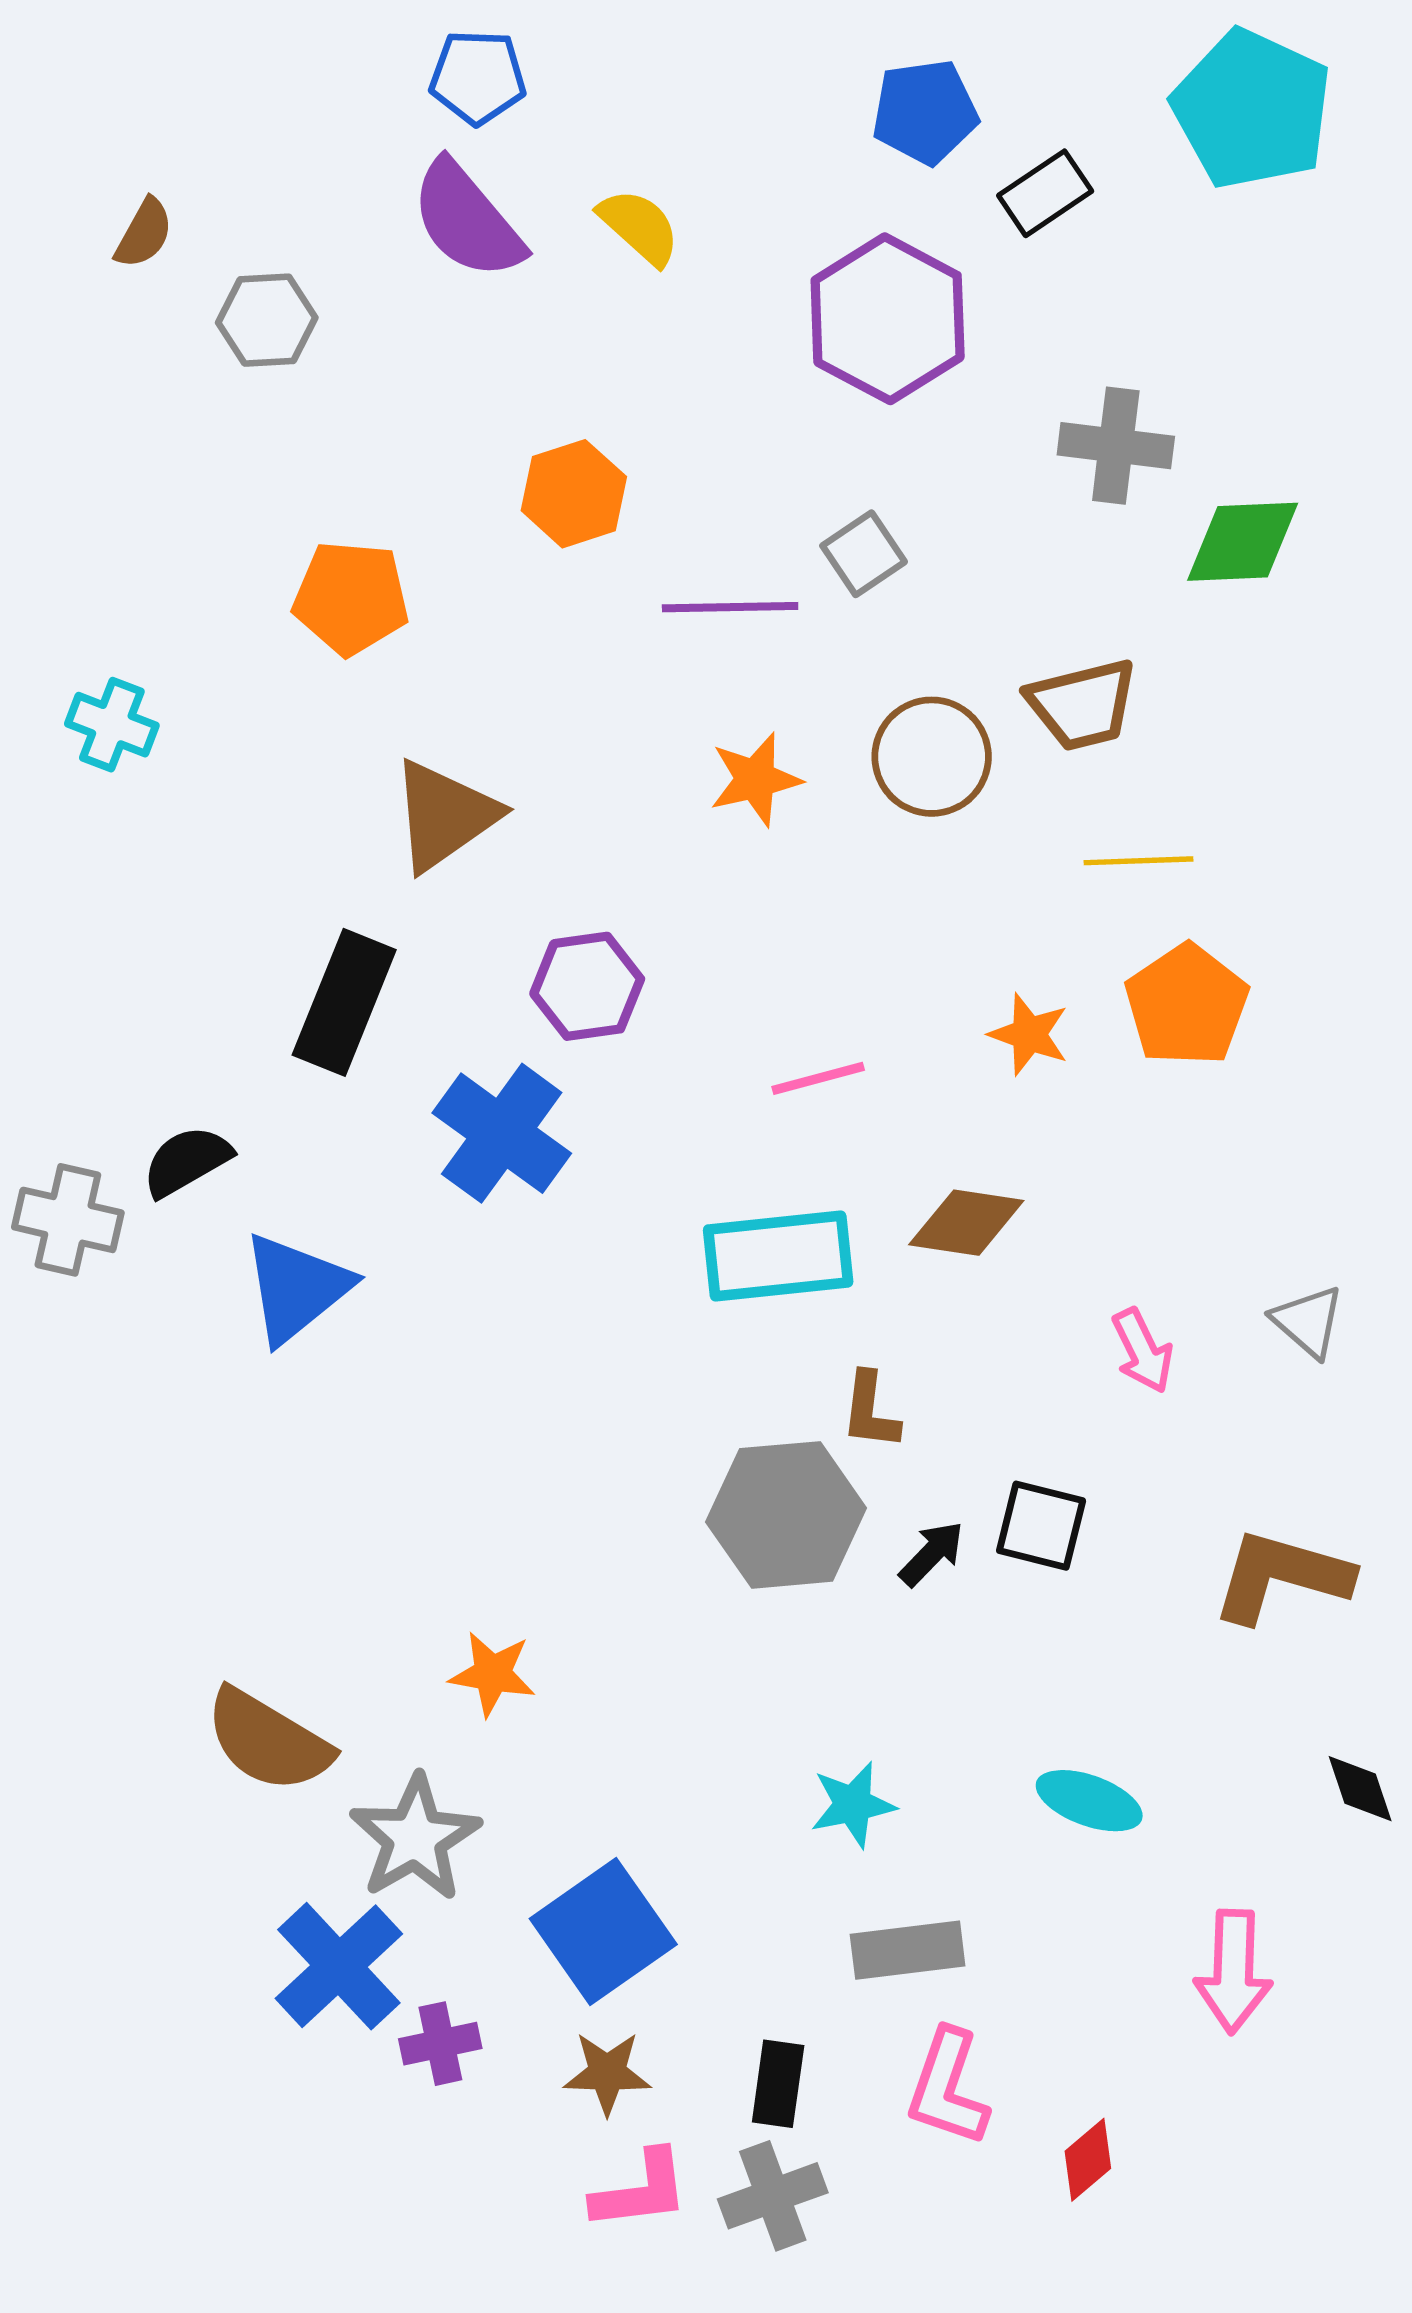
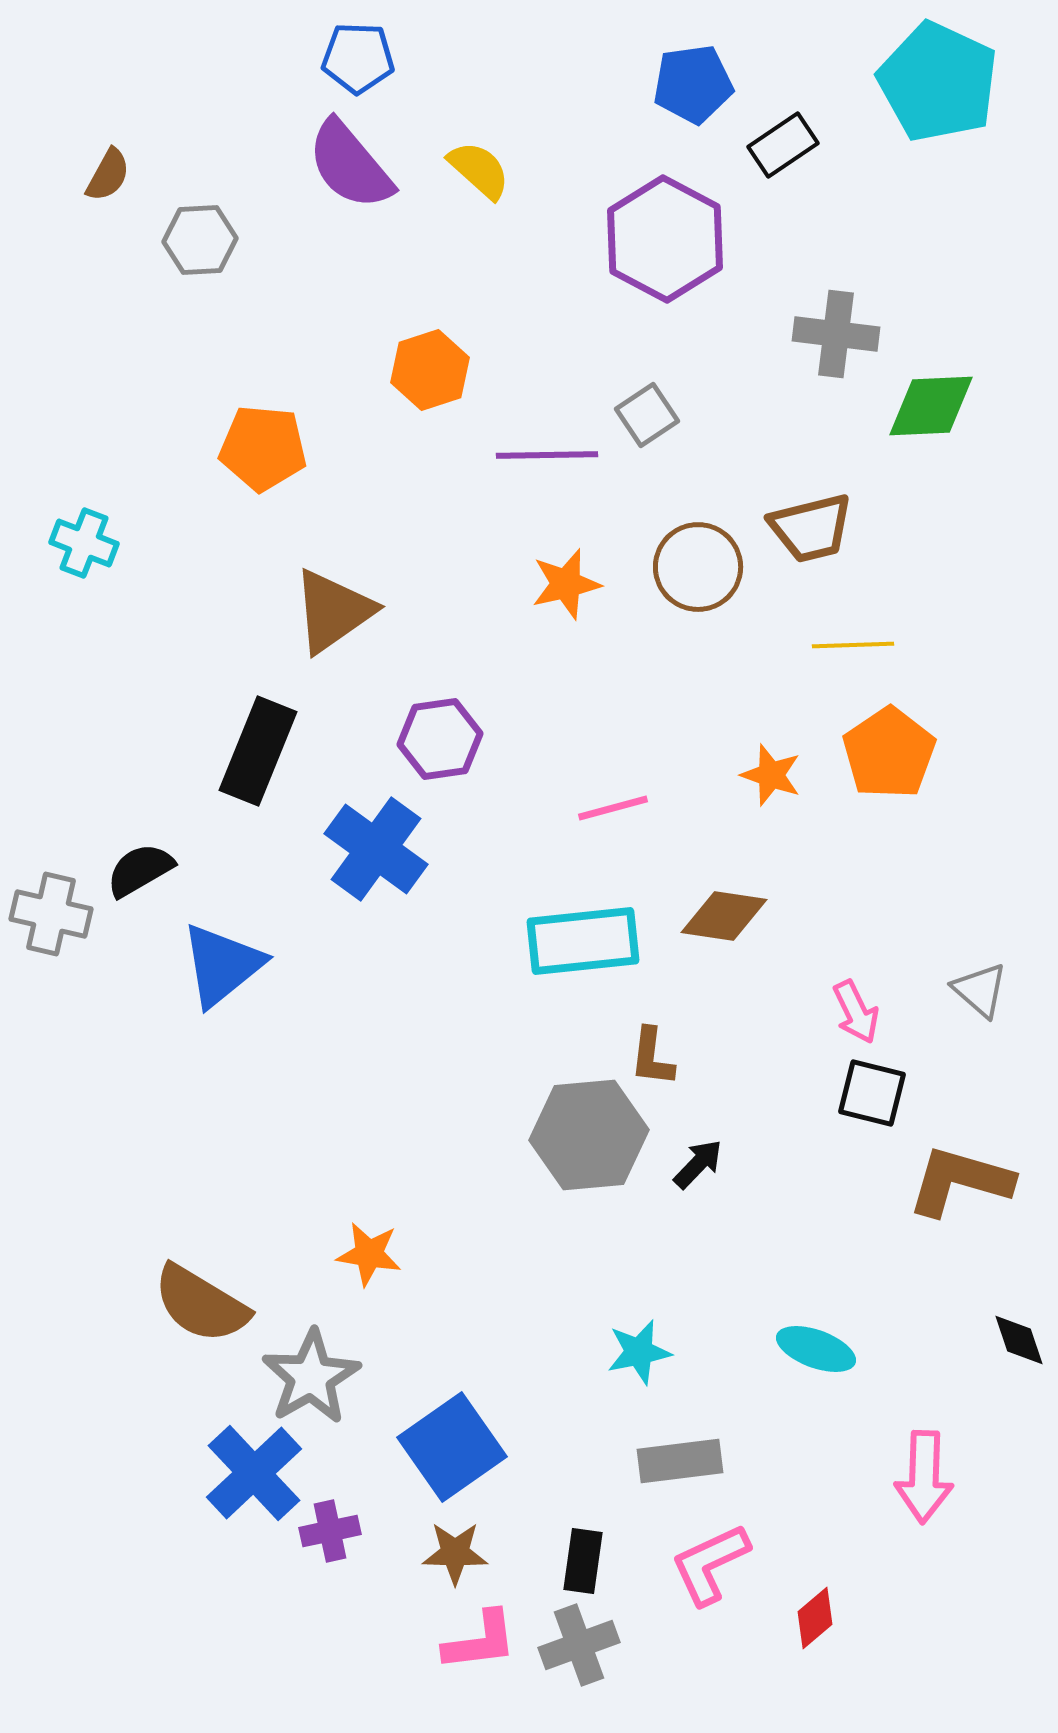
black square: (1041, 1526) -> (872, 1093), moved
pink L-shape: (948, 2088) -> (710, 1564), turned 46

